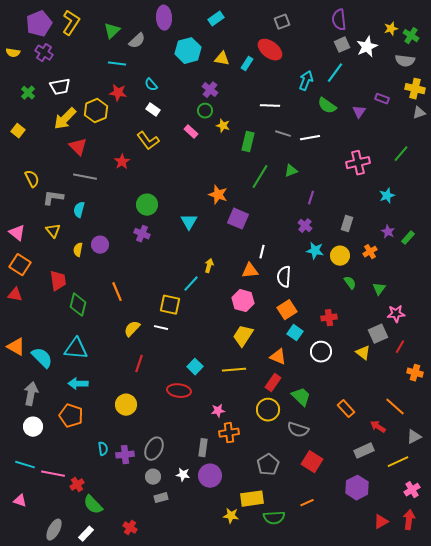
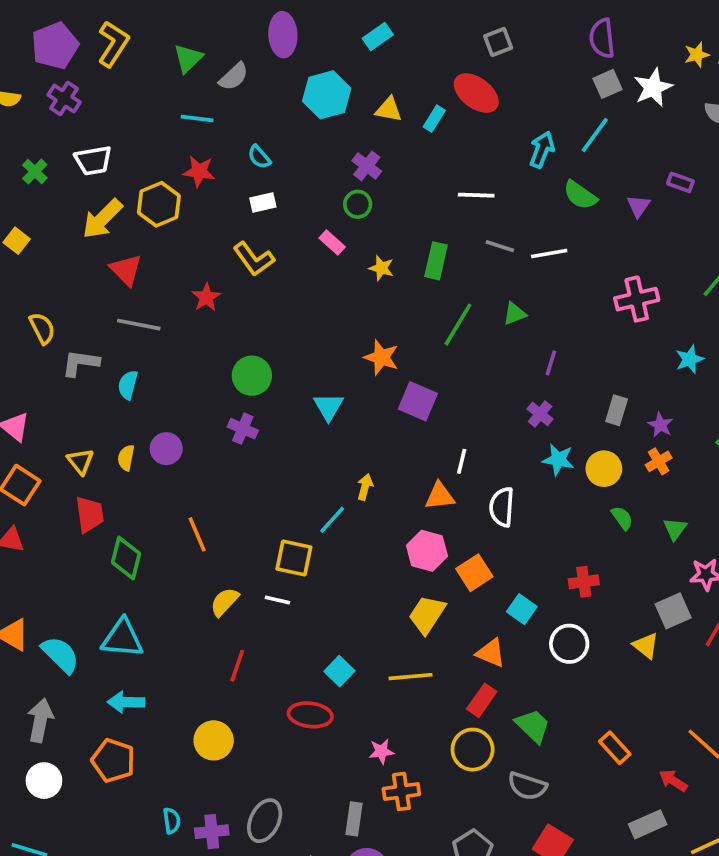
white rectangle: (153, 110) -> (263, 202), turned -48
yellow star: (223, 126) -> (381, 268), moved
yellow triangle: (53, 231) -> (80, 461), moved
purple star: (388, 232) -> (660, 425), moved
orange square: (287, 310) -> (474, 573), moved

